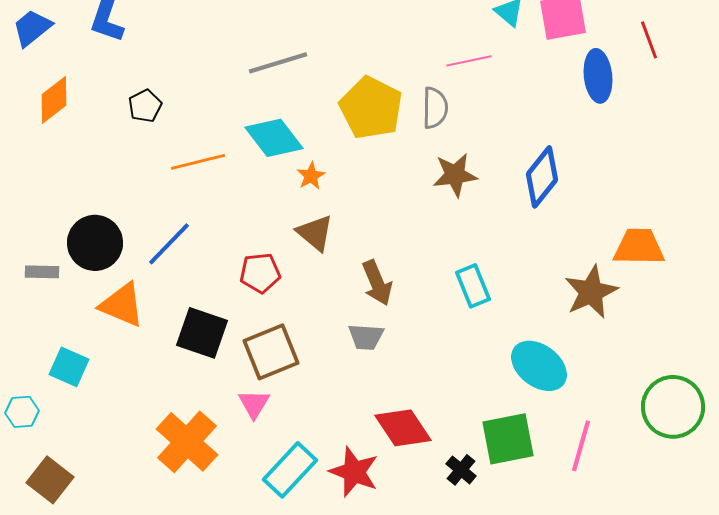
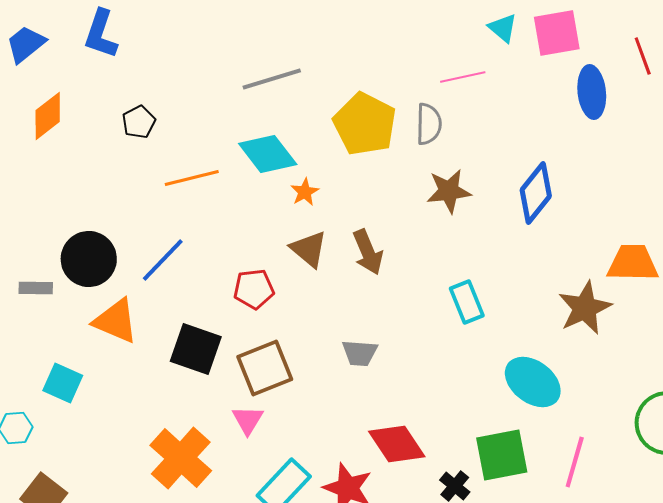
brown arrow: (377, 283) -> (368, 252), moved

